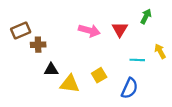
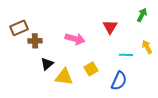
green arrow: (146, 16) -> (142, 15), moved
pink arrow: (89, 30) -> (75, 39), moved
black triangle: (51, 70) -> (47, 64), turned -40

